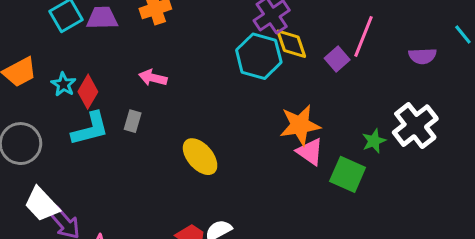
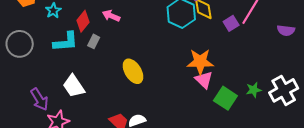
red diamond: (88, 92) -> (83, 21), moved
white cross: (415, 126) -> (284, 90), moved
green star: (374, 141) -> (254, 90), moved
white trapezoid: (42, 204) -> (74, 86), moved

